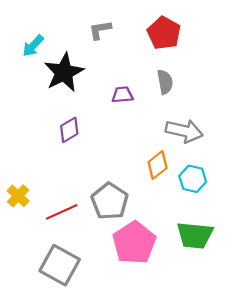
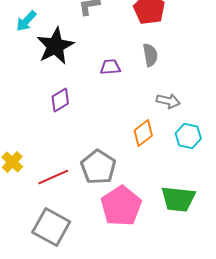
gray arrow: (184, 131) -> (168, 101), size x0.7
cyan hexagon: (193, 179) -> (188, 136), moved

